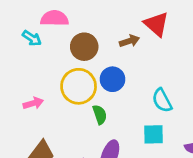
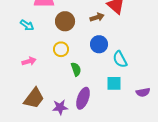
cyan arrow: (32, 38) -> (27, 25), moved
blue circle: (112, 79) -> (99, 44), moved
yellow circle: (79, 86) -> (61, 49), size x0.6

